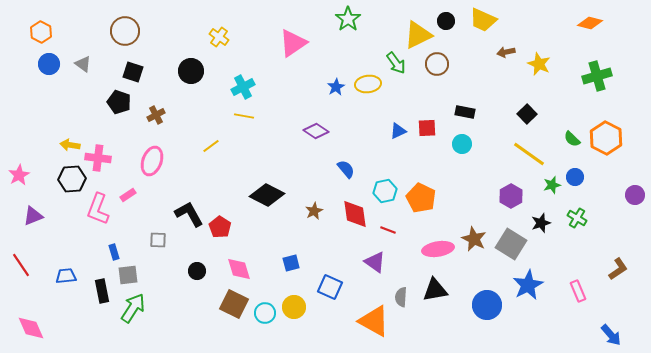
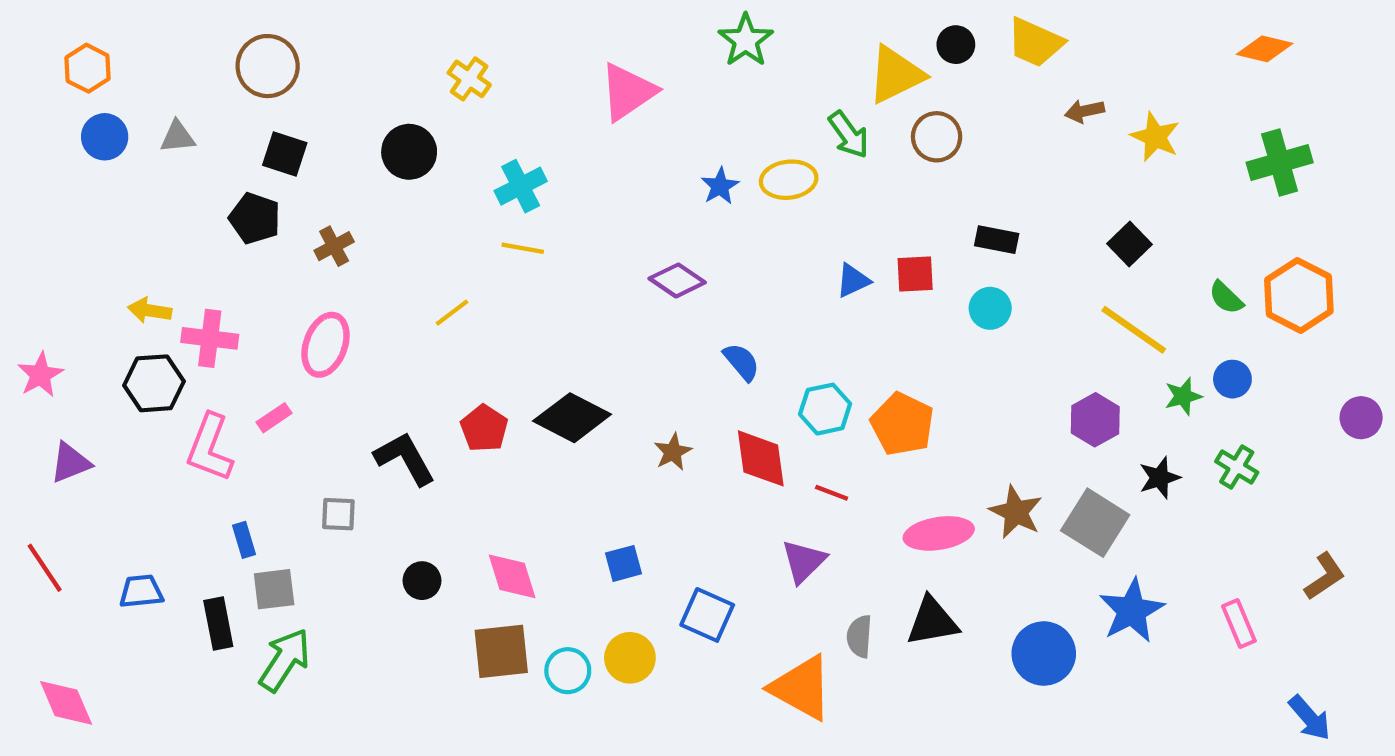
gray triangle: (83, 64) -> (178, 137), turned -42
red pentagon: (220, 227) -> (484, 428), moved
purple triangle: (375, 262) -> (804, 561), turned 40
brown square: (234, 304) -> (501, 651), turned -32

